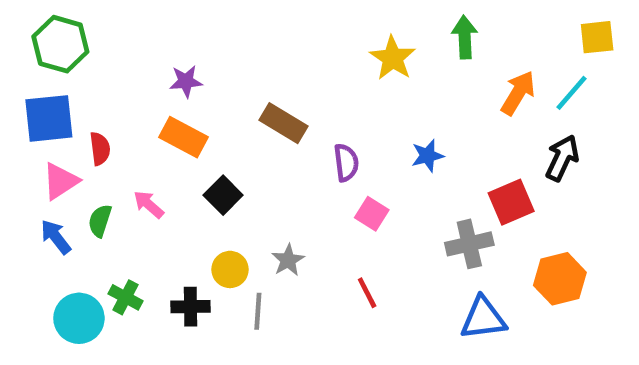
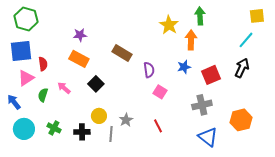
orange arrow: (518, 93) -> (191, 40), moved, turned -30
red square: (511, 202) -> (211, 75), moved
blue arrow: (56, 237) -> (14, 102), moved
gray star: (288, 260) -> (126, 120), moved
cyan circle: (79, 318) -> (24, 129), moved
blue triangle: (483, 318) -> (208, 137), turned 45

